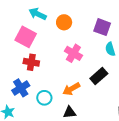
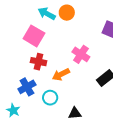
orange circle: (64, 22) -> (67, 13), moved
orange arrow: (71, 89) -> (61, 74), moved

